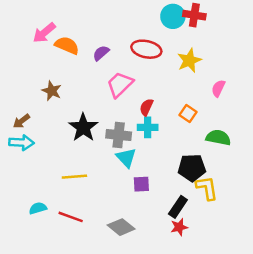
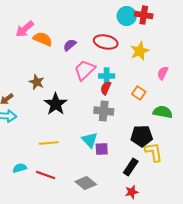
brown star: (52, 91) -> (37, 82), moved
cyan cross: (148, 127) -> (107, 76), moved
gray cross: (119, 135) -> (104, 111), moved
cyan triangle: (126, 158) -> (90, 140), moved
red star: (179, 227) -> (132, 192), moved

